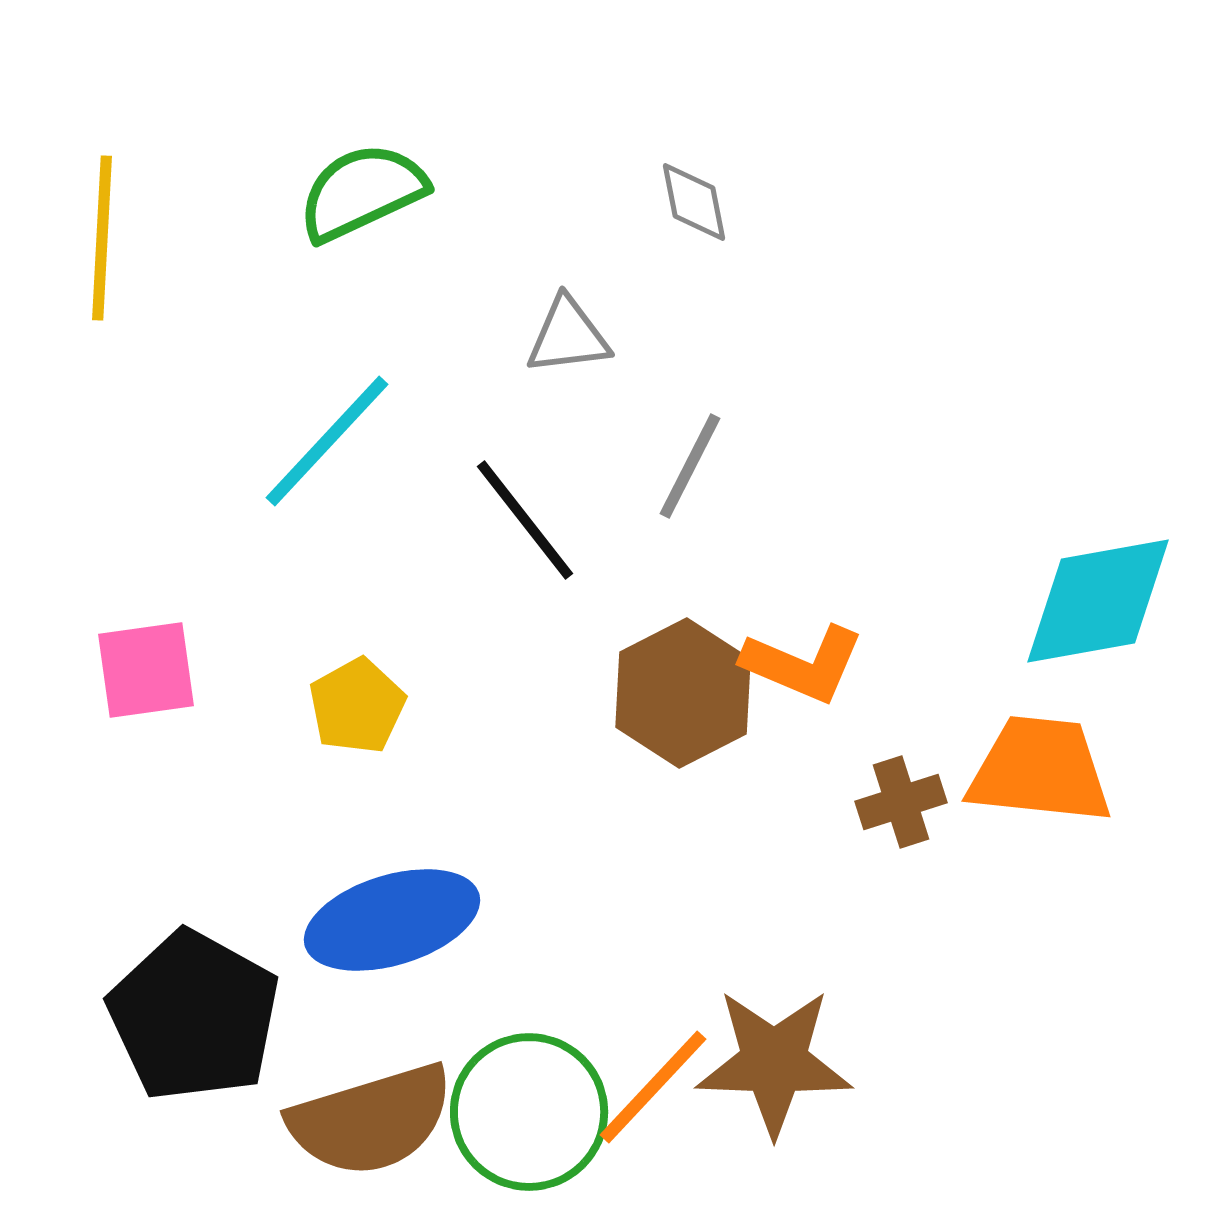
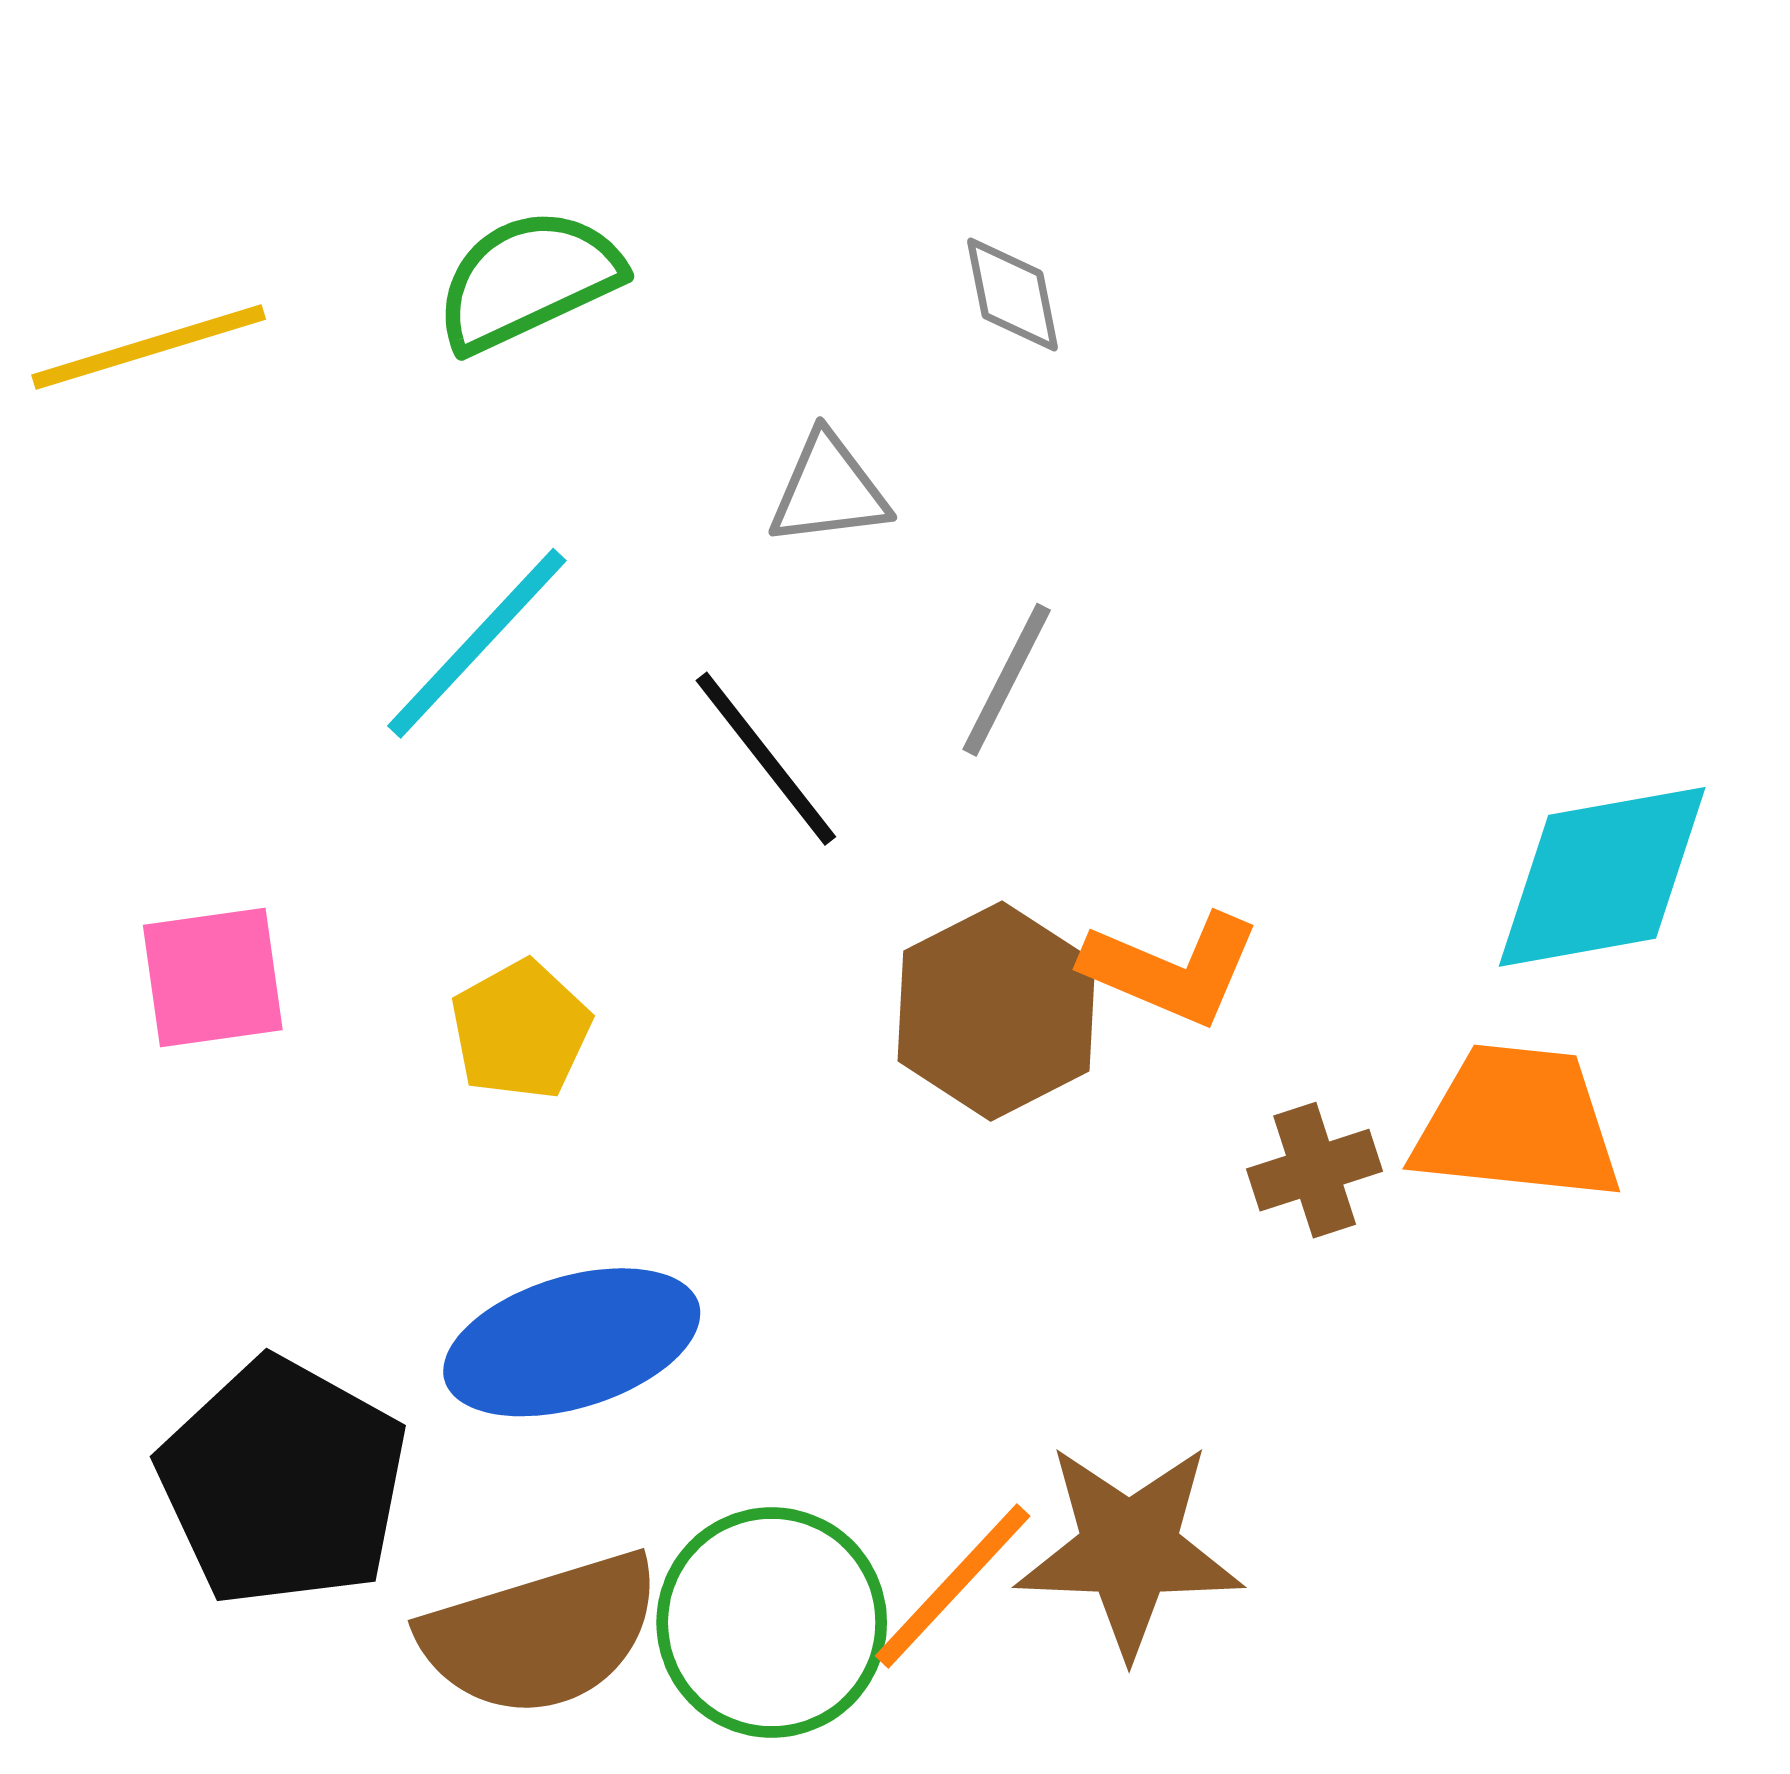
yellow line: (102, 238) -> (149, 347), turned 70

